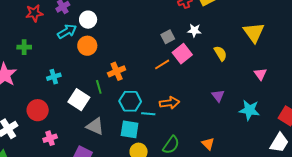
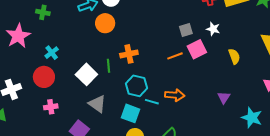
cyan cross: (54, 77) -> (52, 53), moved, turned -32

